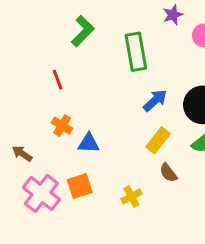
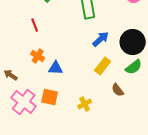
brown semicircle: (168, 173) -> (118, 90), moved
orange square: (80, 186) -> (50, 97), turned 30

